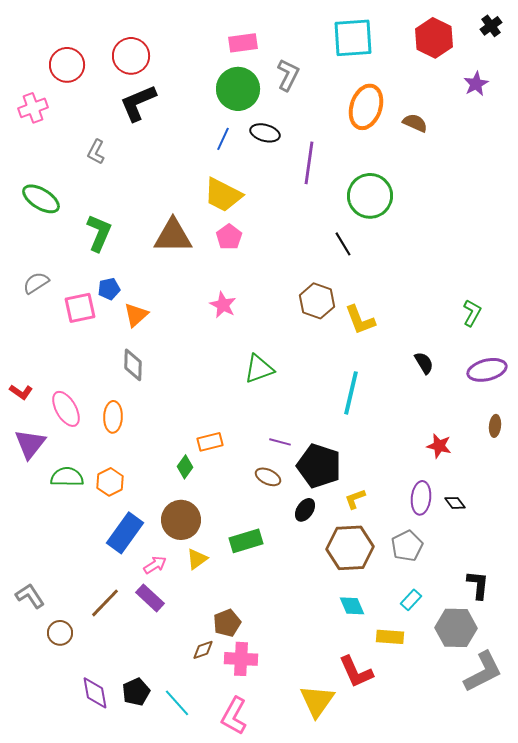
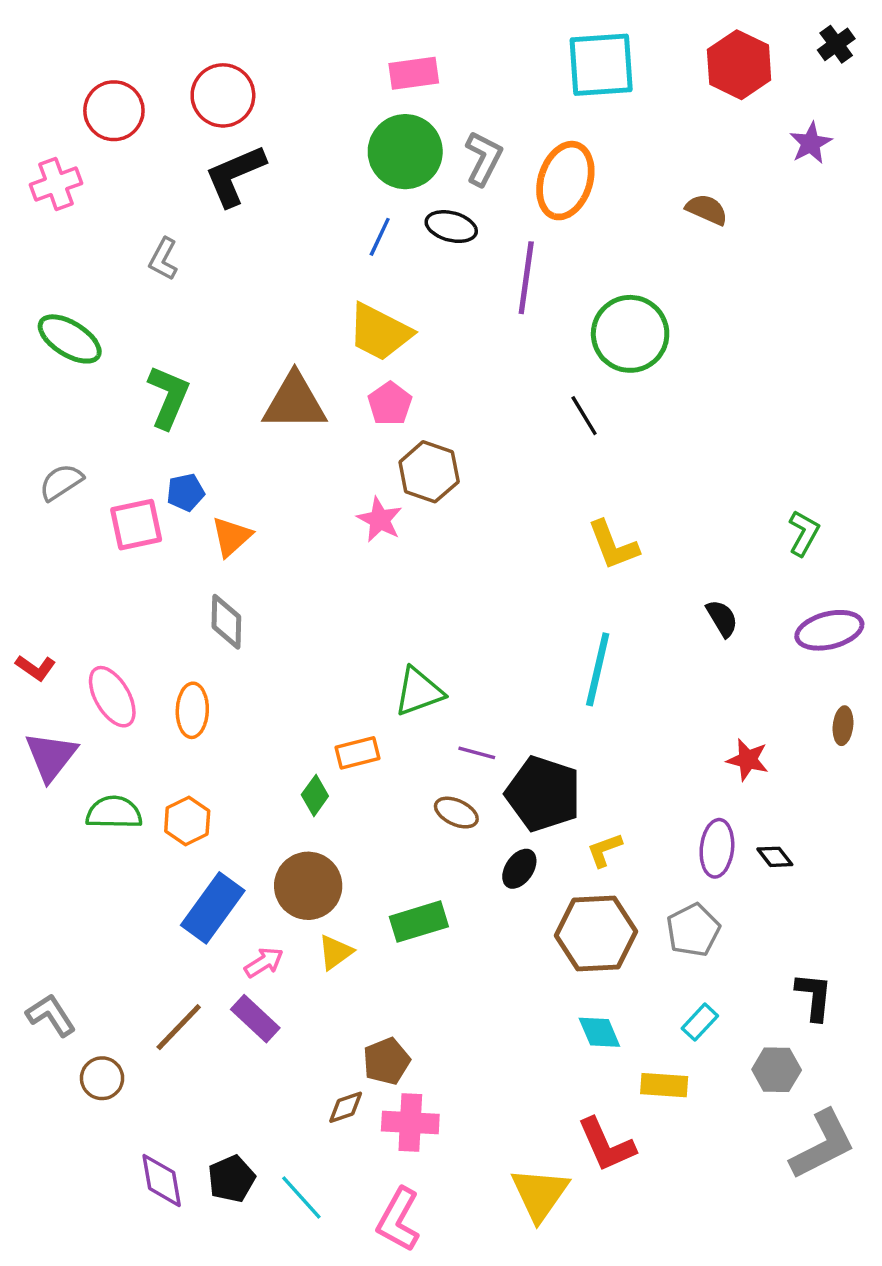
gray L-shape: (288, 75) -> (484, 158), moved
orange ellipse: (366, 107) -> (565, 181), moved
brown hexagon: (317, 301) -> (429, 472), moved
green triangle: (259, 369) -> (419, 692), moved
gray hexagon: (456, 628) -> (777, 1070), size x0.7

